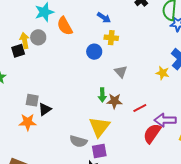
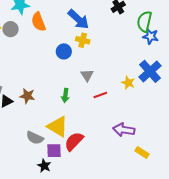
blue arrow: (104, 18) -> (78, 19), size x1.6
brown star: (114, 101) -> (27, 96), moved
red line: (140, 108) -> (100, 95), moved
yellow triangle: (99, 127) -> (58, 127), turned -45
red semicircle: (152, 133) -> (74, 141), moved

